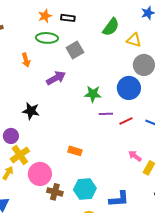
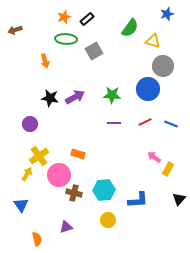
black rectangle: (68, 18) -> (87, 19), turned -48
purple arrow: (56, 78) -> (75, 97), moved
black star: (31, 111) -> (50, 98), moved
purple line: (106, 114) -> (114, 123), moved
purple circle: (11, 136) -> (30, 124), moved
orange rectangle: (75, 151) -> (78, 154), moved

